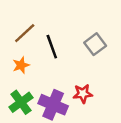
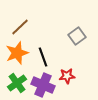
black line: (52, 47) -> (43, 57), moved
orange star: (21, 65) -> (17, 53), size x1.6

